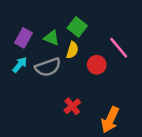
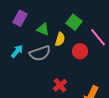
green square: (77, 27) -> (74, 22), moved
purple rectangle: (23, 38) -> (20, 18), moved

